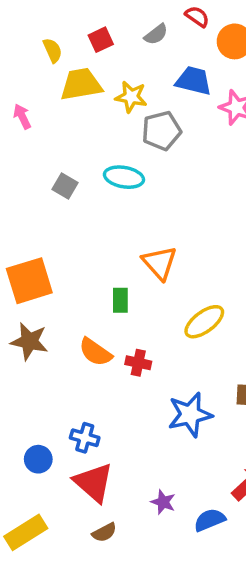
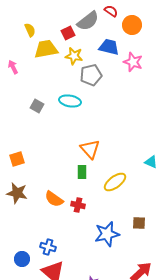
gray semicircle: (156, 34) -> (88, 21), size x1.6
red square: (101, 40) -> (68, 33), moved
orange square: (29, 281) -> (17, 159), size x0.6
green rectangle: (120, 300) -> (82, 172), moved

